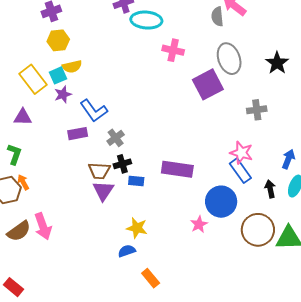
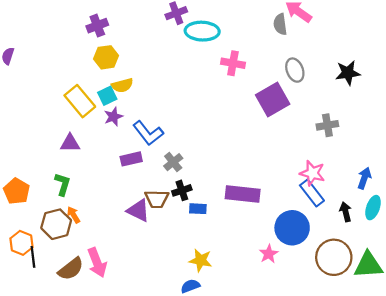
gray ellipse: (229, 59) -> (295, 70), size x0.7
black star: (277, 63) -> (348, 73), turned 30
purple triangle: (103, 191) -> (138, 211), moved, turned -35

